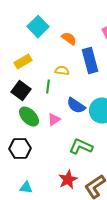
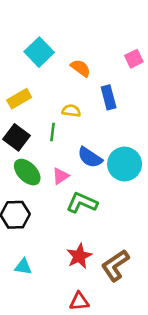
blue rectangle: (90, 61) -> (109, 97), size x0.7
green L-shape: (81, 147) -> (82, 203), moved

